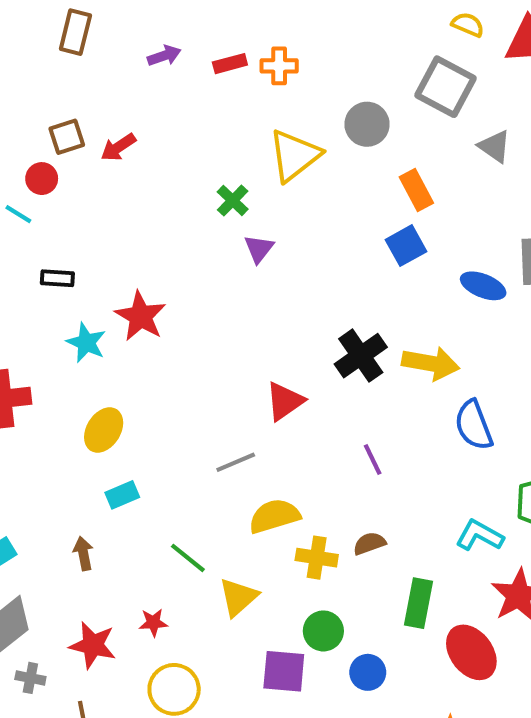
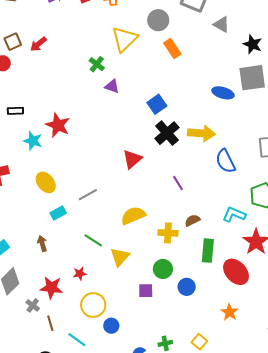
orange rectangle: (416, 190) -> (172, 49), moved
blue square: (406, 246) -> (157, 104), moved
purple triangle: (259, 249) -> (112, 86), turned -42
yellow ellipse: (104, 430) -> (46, 182), turned -65
gray line: (236, 462) -> (88, 195), moved
brown semicircle: (369, 543) -> (192, 220), moved
yellow cross: (317, 558) -> (168, 233), moved
purple square: (284, 671) -> (146, 291), size x0.7
gray cross: (30, 678) -> (33, 305), moved, turned 32

